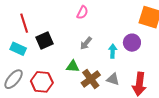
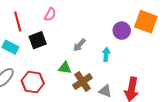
pink semicircle: (82, 12) -> (50, 14), moved
purple circle: (132, 43) -> (122, 31), moved
gray triangle: (113, 79) -> (105, 91), moved

